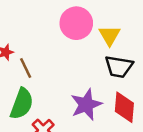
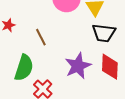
brown line: (26, 68) -> (41, 37), moved

